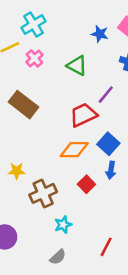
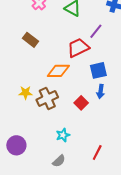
brown rectangle: (23, 105) -> (30, 40), size x0.7
blue square: (108, 144) -> (98, 70), turned 36
orange diamond: (74, 150) -> (58, 71), moved
brown cross: (43, 193) -> (47, 98), moved

